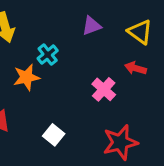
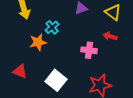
pink cross: (104, 89) -> (89, 50), turned -35
white square: (54, 135) -> (56, 80), size x1.5

